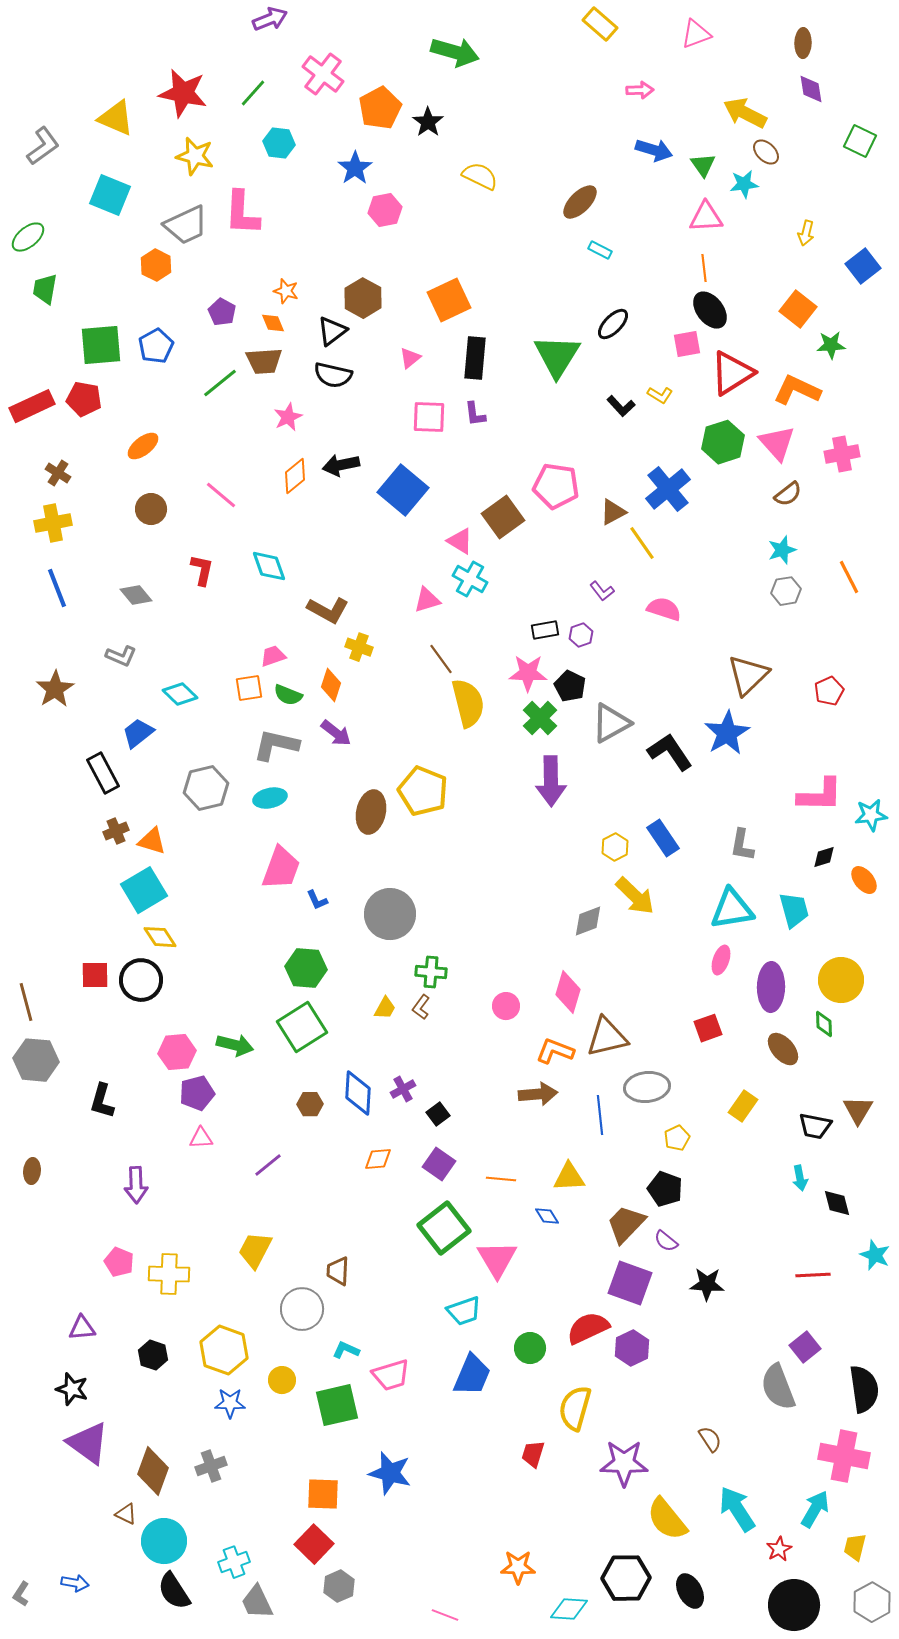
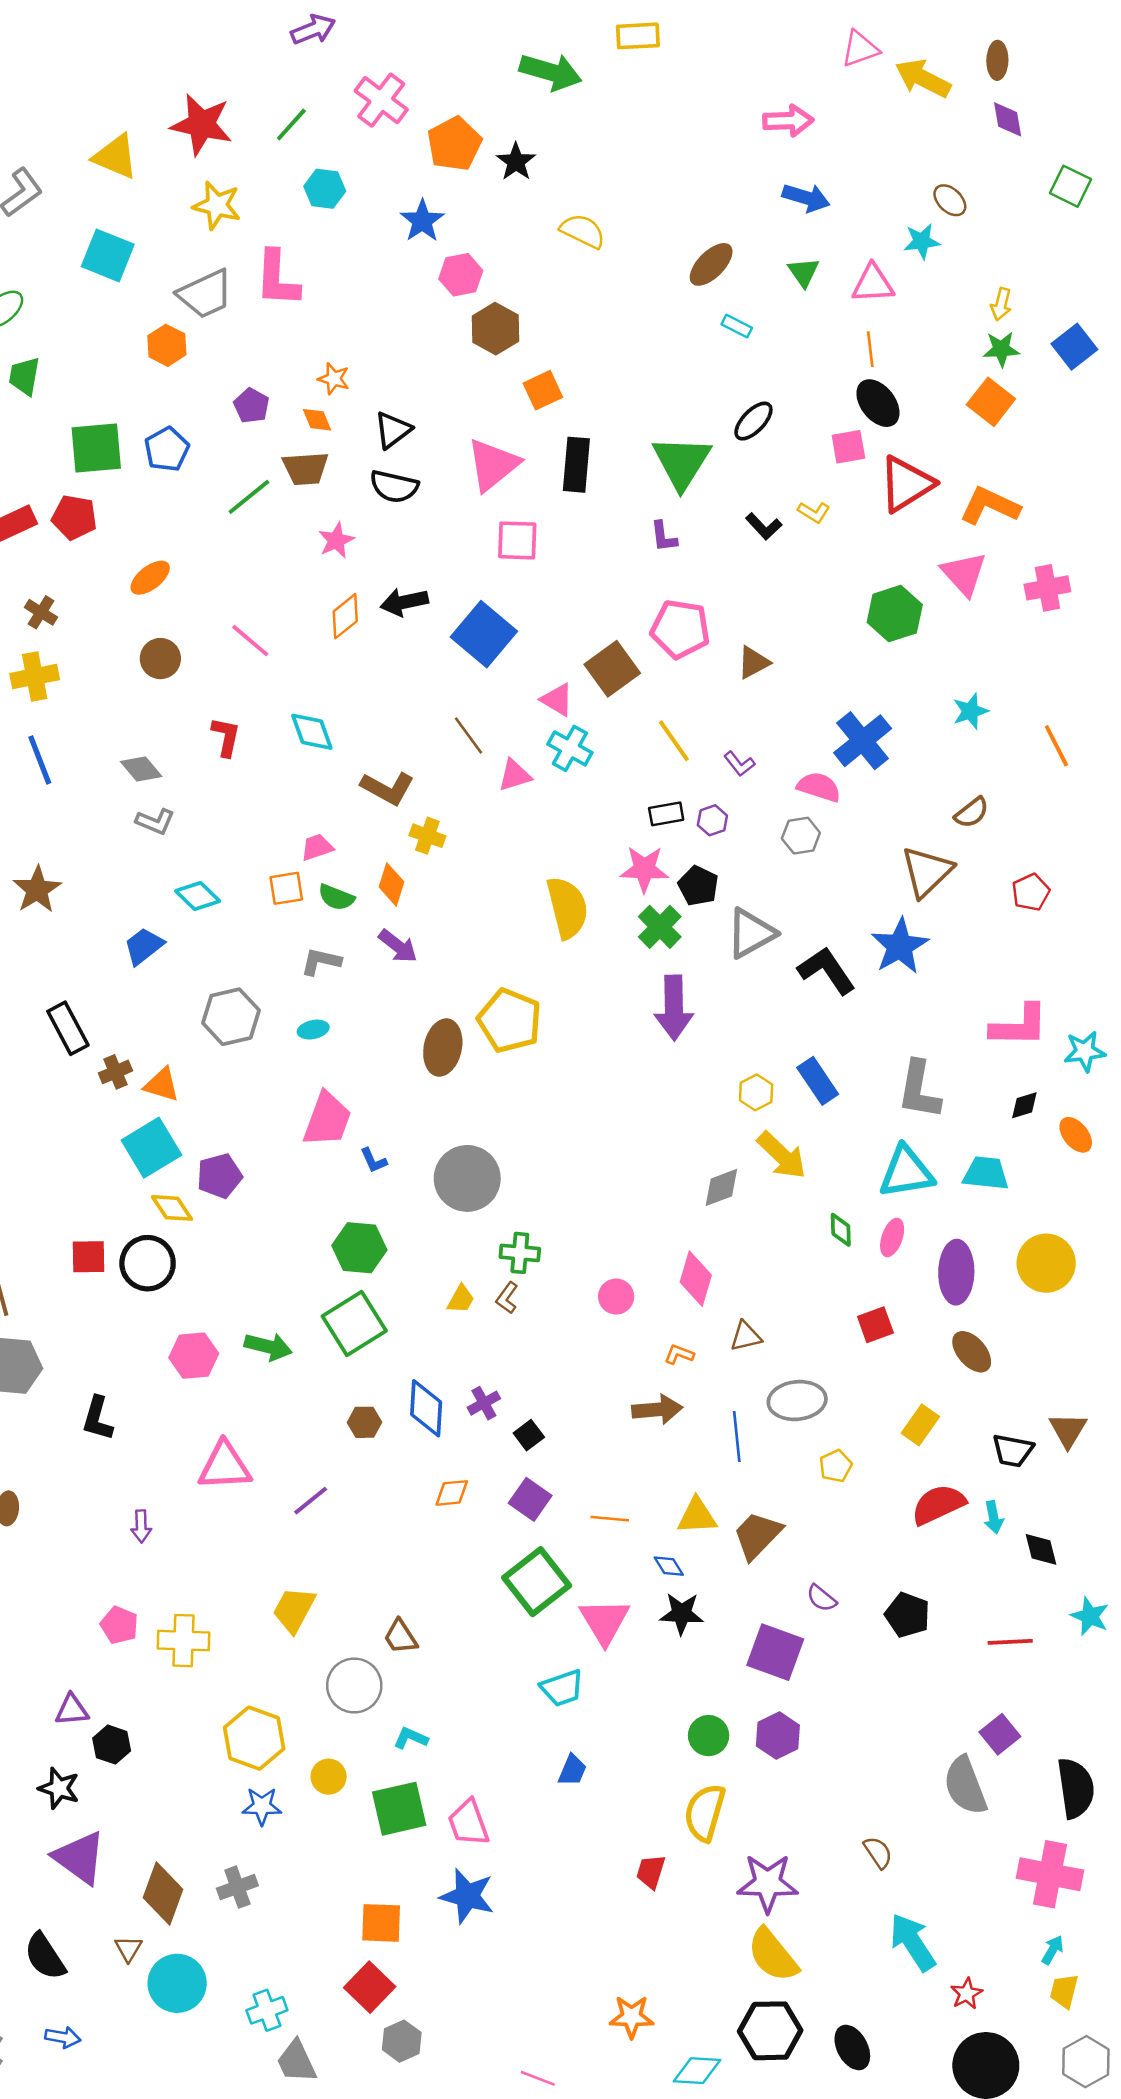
yellow rectangle: (600, 24) -> (638, 36), moved, turned -44
pink arrow: (640, 90) -> (788, 121), size x1.4
yellow arrow: (745, 113) -> (923, 78), moved
green triangle: (703, 165) -> (804, 272), moved
brown hexagon: (363, 298) -> (495, 329), moved
orange square: (449, 300) -> (543, 390), size x0.7
green star: (831, 345) -> (1001, 349), moved
pink triangle: (410, 358) -> (493, 465), size x2.0
purple L-shape: (475, 414) -> (664, 537), moved
green hexagon: (723, 442) -> (895, 614), moved
blue cross: (668, 489) -> (863, 741), moved
brown semicircle: (788, 494) -> (972, 813), moved
yellow line: (642, 543) -> (674, 741), moved
gray hexagon: (786, 591) -> (801, 836), moved
gray L-shape: (121, 656) -> (155, 822), moved
brown line: (441, 659) -> (468, 736), moved
gray L-shape: (276, 745) -> (321, 961), size x0.7
black rectangle: (103, 773) -> (68, 1028), moved
cyan ellipse: (270, 798) -> (313, 1030), size x0.7
gray L-shape: (742, 845) -> (919, 1090), size x1.4
cyan trapezoid: (794, 910) -> (986, 1173), turned -69
green diamond: (824, 1024) -> (841, 1230), moved
brown triangle: (607, 1037) -> (746, 1336), size x0.6
orange L-shape: (555, 1051) -> (679, 1354), size x0.6
purple pentagon: (197, 1093) -> (219, 1176), moved
pink triangle: (201, 1138) -> (225, 1466), size x1.8
purple arrow: (136, 1185) -> (141, 1526), size x0.7
black pentagon: (665, 1189) -> (908, 1615), moved
brown trapezoid: (626, 1224) -> (757, 1535), moved
brown trapezoid: (338, 1271) -> (400, 1637), turned -36
black star: (707, 1284) -> (682, 1614), moved
red semicircle: (588, 1328) -> (938, 1504), moved
green circle: (530, 1348) -> (709, 1736), moved
black hexagon: (153, 1355) -> (112, 1745), moved
pink trapezoid: (391, 1375) -> (468, 1823), moved, turned 87
blue trapezoid: (472, 1375) -> (572, 1770), size x0.6
cyan arrow: (815, 1509) -> (1053, 1950), moved, size x0.6
brown triangle: (126, 1514) -> (128, 1949), turned 35
yellow semicircle: (667, 1519) -> (773, 1955), moved
black semicircle: (174, 1591) -> (45, 1956), moved

